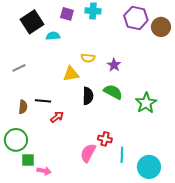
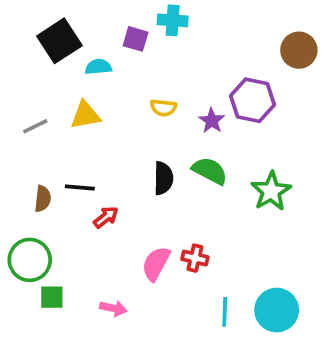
purple square: (67, 14) -> (136, 39), moved
purple hexagon: (136, 18) -> (252, 100), moved
yellow triangle: (71, 74) -> (85, 115), moved
pink semicircle: (88, 153) -> (156, 264), moved
cyan line: (122, 155) -> (225, 312), moved
pink arrow: (44, 171) -> (113, 308), moved

